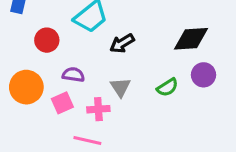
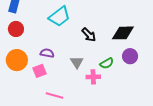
red circle: (47, 40) -> (16, 29), moved
black arrow: (122, 43) -> (89, 35), moved, turned -105
pink cross: (98, 109) -> (93, 77), moved

